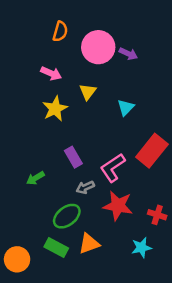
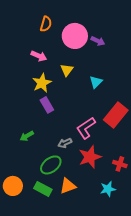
purple rectangle: (73, 157) -> (47, 105), moved
red star: (118, 206) -> (90, 157), turned -30
orange circle: (17, 259) -> (13, 186), moved

